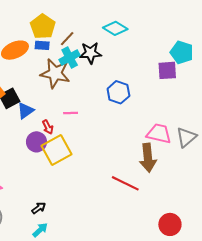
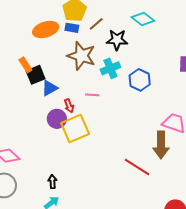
cyan cross: (70, 57) -> (110, 68), moved
black arrow: (39, 208) -> (52, 182), turned -64

